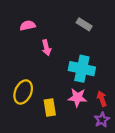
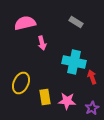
pink semicircle: (28, 25) -> (25, 23), size x1.5
pink star: (77, 98) -> (67, 101), moved
red arrow: (102, 99) -> (92, 77), moved

